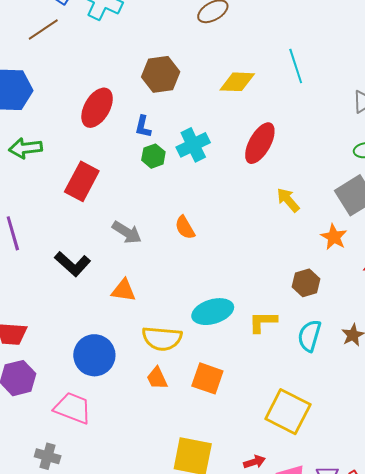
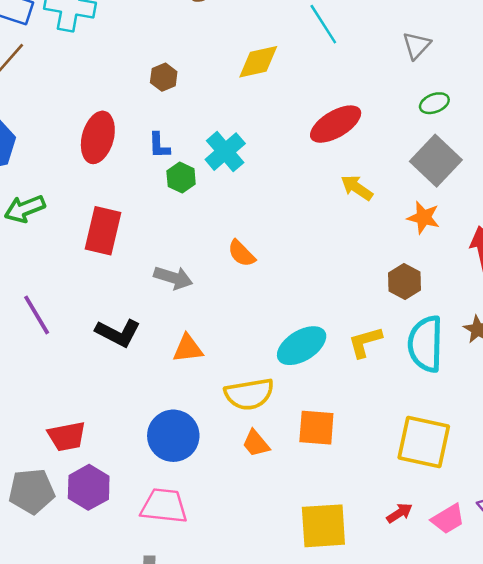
brown hexagon: (161, 74) -> (164, 77), size x0.6
red ellipse: (260, 143) -> (336, 124), moved, turned 45
cyan semicircle: (309, 336) -> (426, 344), size x1.4

